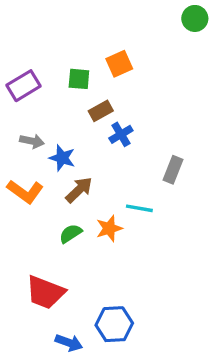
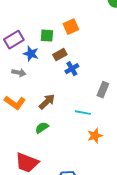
blue star: (62, 158) -> (31, 54), moved
orange star: (109, 228) -> (95, 136), moved

